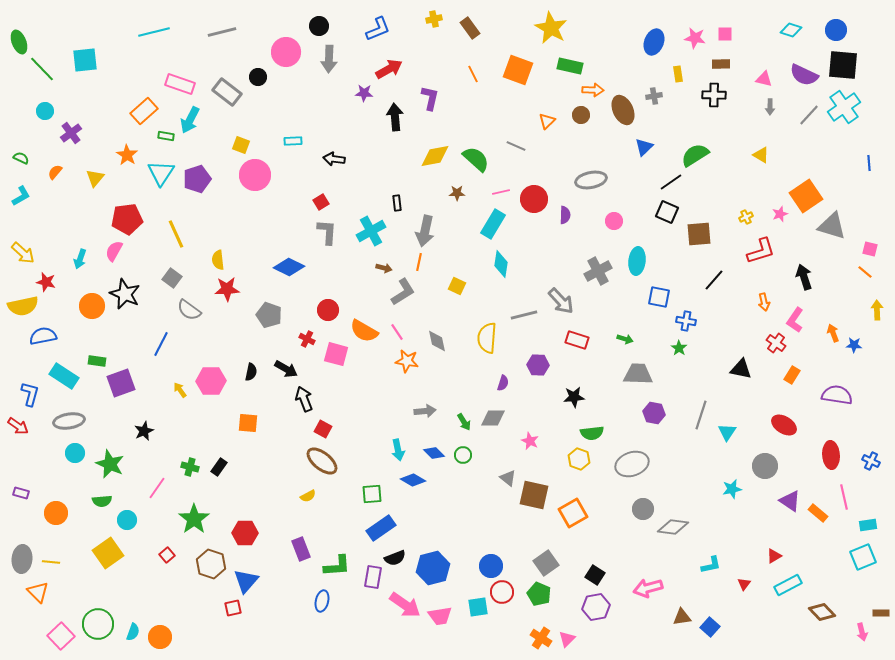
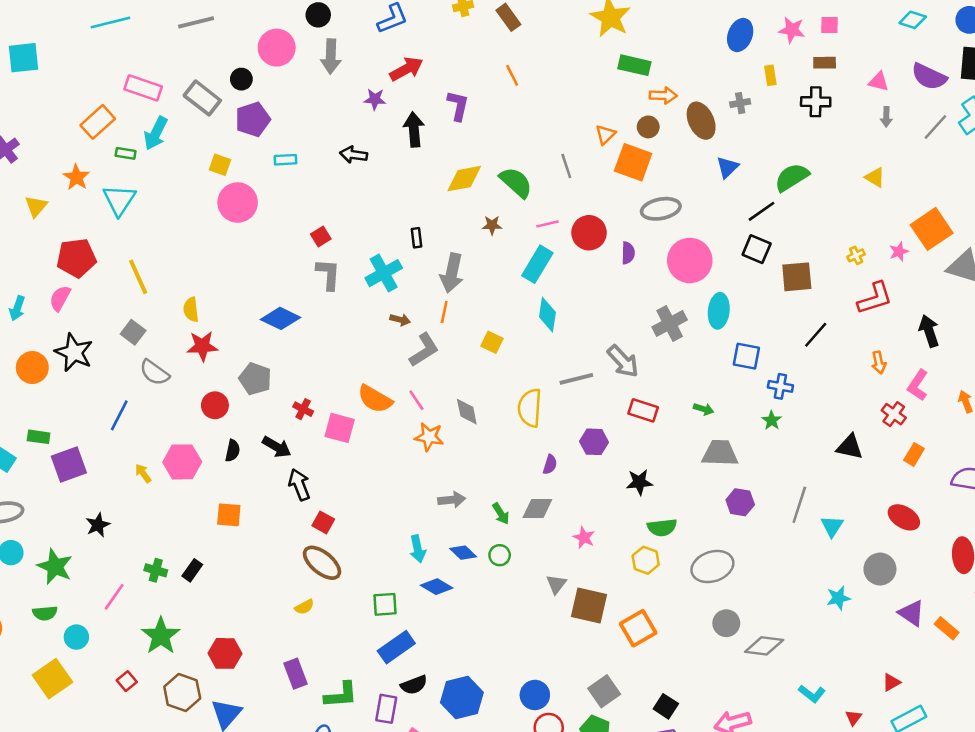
orange square: (518, 70) -> (633, 162), moved
gray line: (516, 146) -> (566, 166), turned 48
black arrow: (334, 159) -> (353, 155), moved
purple pentagon: (197, 179) -> (253, 119), moved
pink circle: (614, 221) -> (690, 260), size x2.0
red circle: (328, 310) -> (215, 405), moved
gray triangle: (508, 478) -> (556, 584), turned 30
cyan L-shape: (711, 565) -> (812, 694), turned 50

